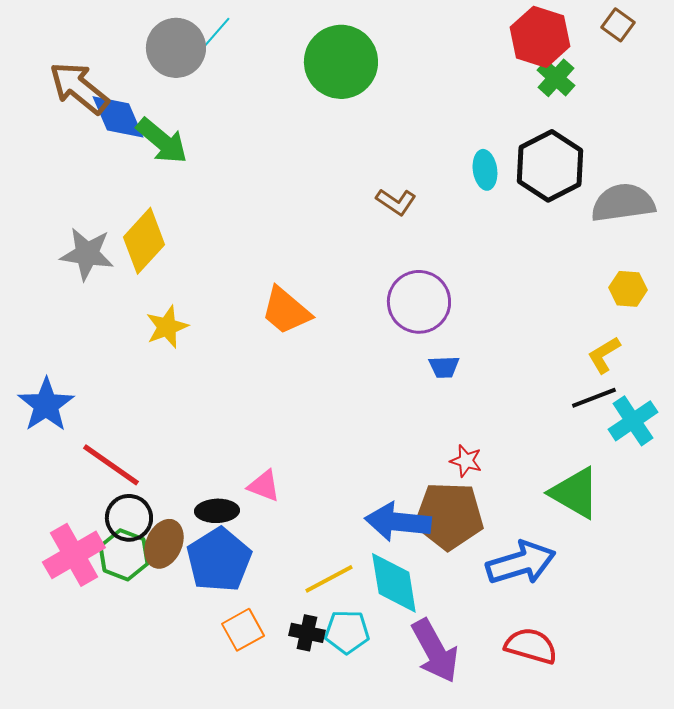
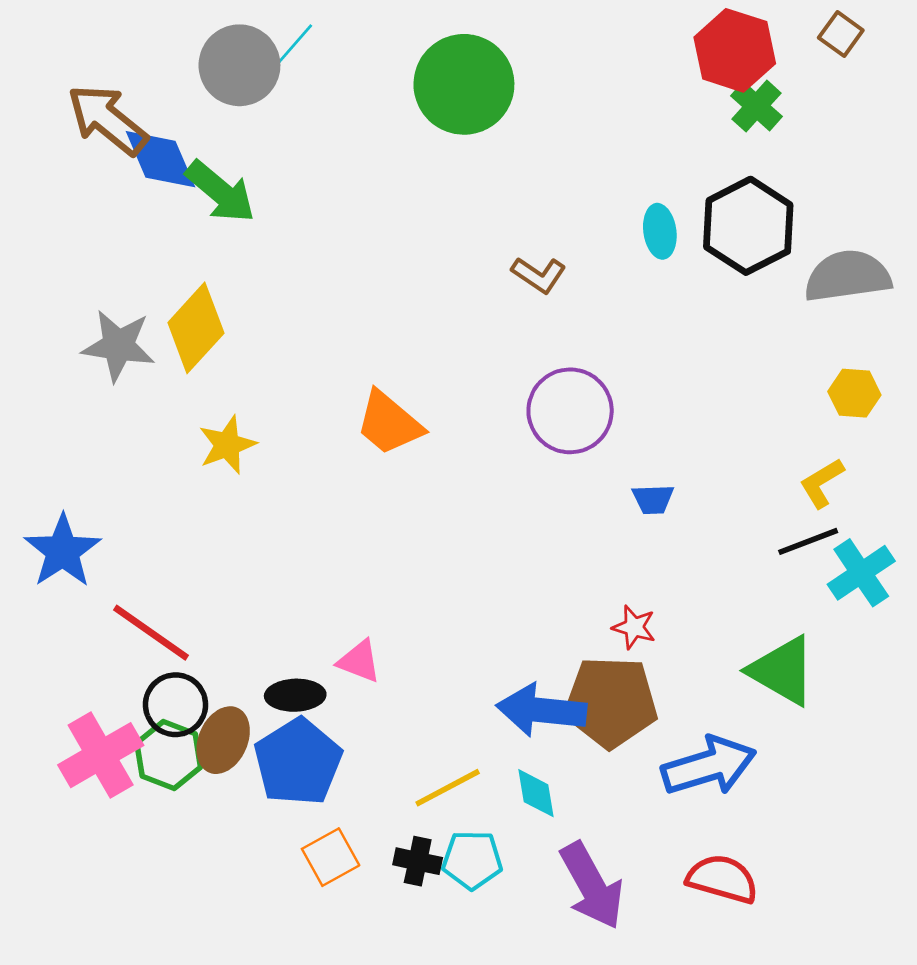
blue trapezoid: (444, 367) -> (653, 499), moved
cyan diamond: (394, 583) -> (536, 793), size x0.6

